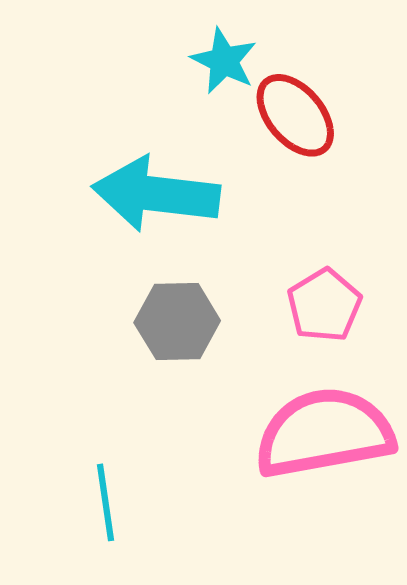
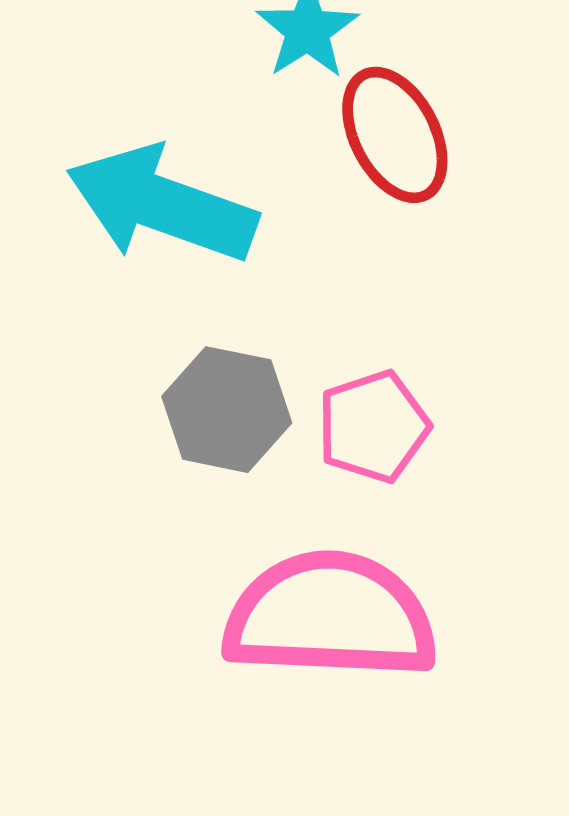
gray hexagon: (177, 322) -> (227, 410), moved

